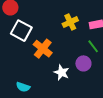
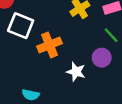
orange cross: (43, 49) -> (50, 45), turned 36

